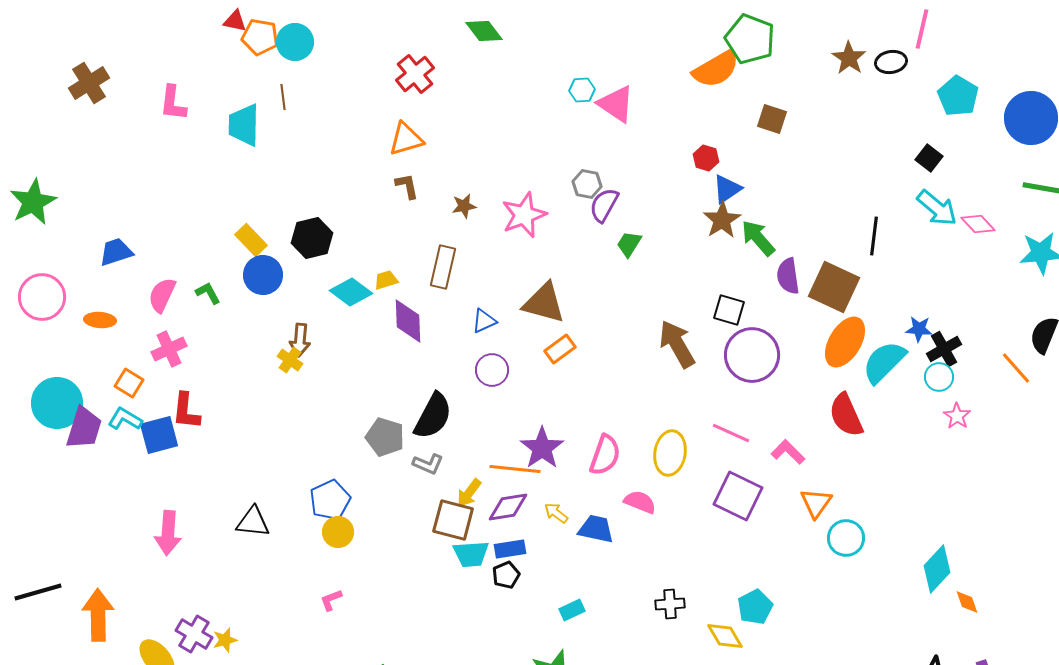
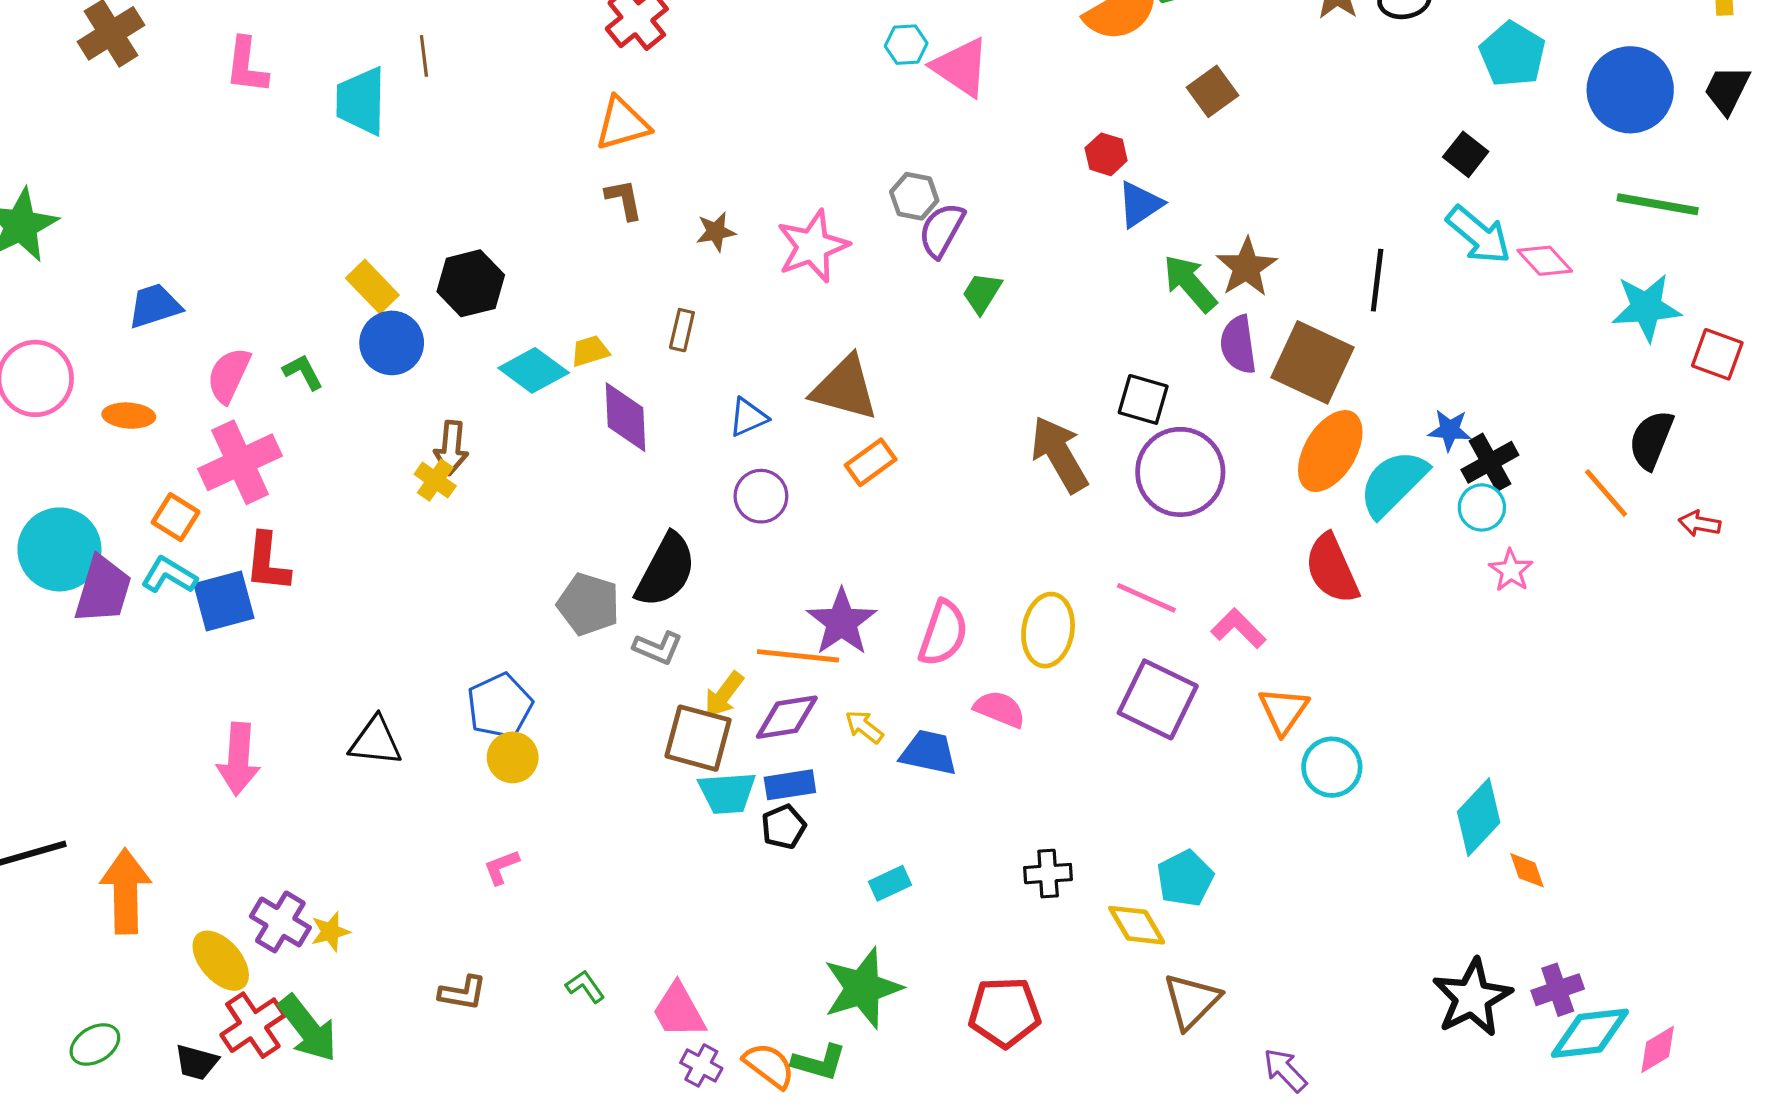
brown square: (772, 119) -> (1213, 91), turned 36
brown star: (722, 220) -> (1246, 267), moved
brown rectangle: (443, 267) -> (682, 330), size x0.6
pink cross: (169, 349) -> (240, 462), size x1.4

